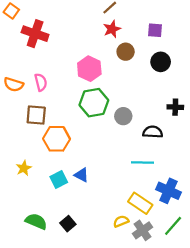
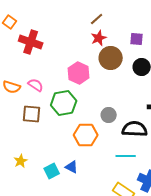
brown circle: (126, 52) -> (111, 58), size x1.5
pink semicircle: (41, 82) -> (36, 85), turned -42
green hexagon: (94, 103) -> (64, 103), moved
black semicircle: (153, 132) -> (135, 129), size x1.4
orange hexagon: (57, 139) -> (86, 135), moved

